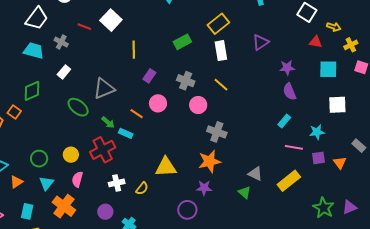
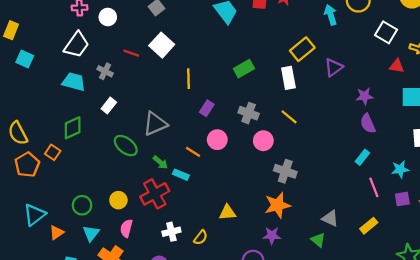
yellow rectangle: (218, 24) -> (302, 49), moved
pink line: (294, 147) -> (374, 187), turned 60
yellow triangle: (166, 167) -> (227, 212), size x0.7
yellow rectangle: (289, 181) -> (369, 226), size x0.7

